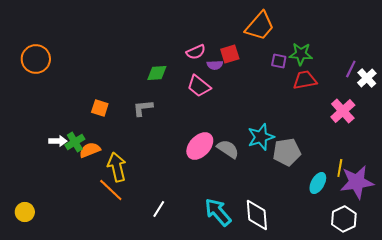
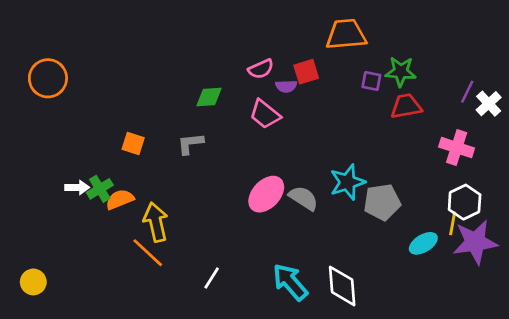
orange trapezoid: (260, 26) -> (346, 34), turned -136
pink cross: (343, 111) -> (457, 148), turned -30
cyan ellipse: (318, 183) -> (423, 243), turned 30
white hexagon: (344, 219) -> (465, 202), moved

